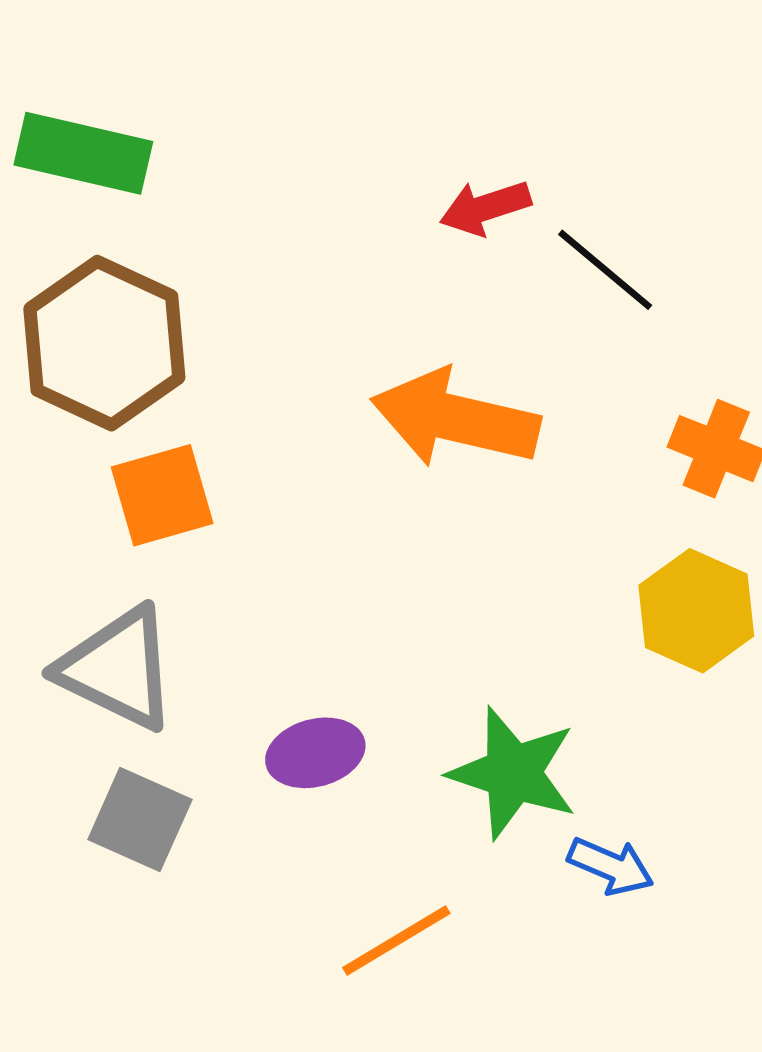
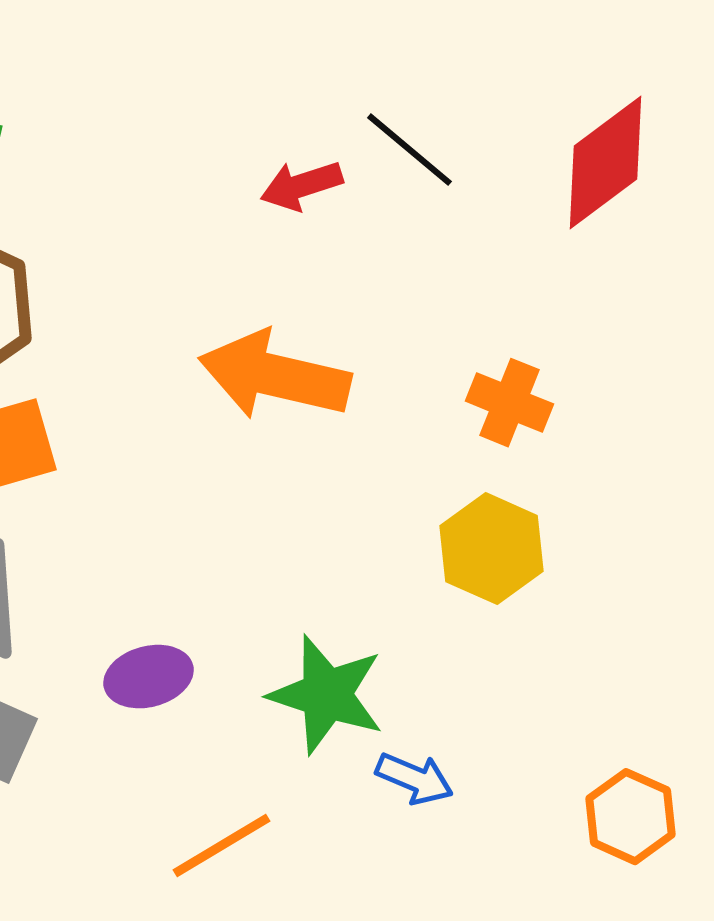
black line: (605, 270) -> (409, 150), moved

